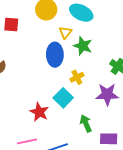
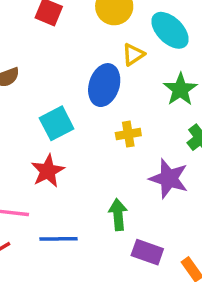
green star: (83, 46) -> (180, 89), moved
cyan square: (63, 98) -> (57, 123), moved

